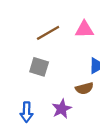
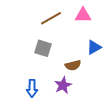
brown semicircle: (84, 88) -> (73, 65), moved

